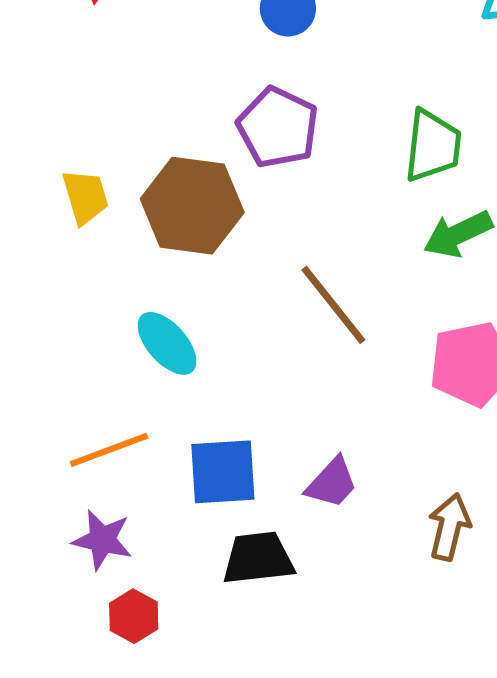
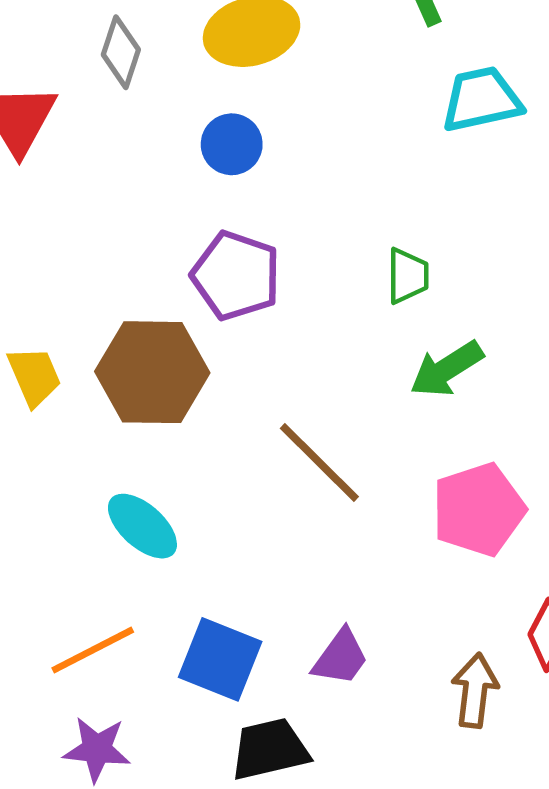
green trapezoid: (433, 146) -> (408, 276), size x0.7
blue square: (223, 472) -> (220, 659), turned 32

